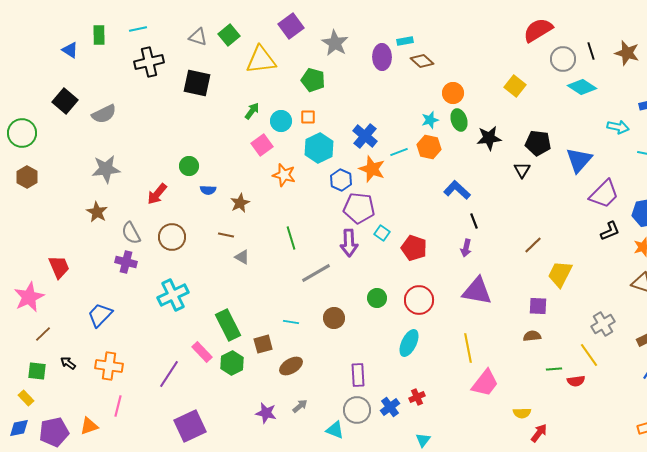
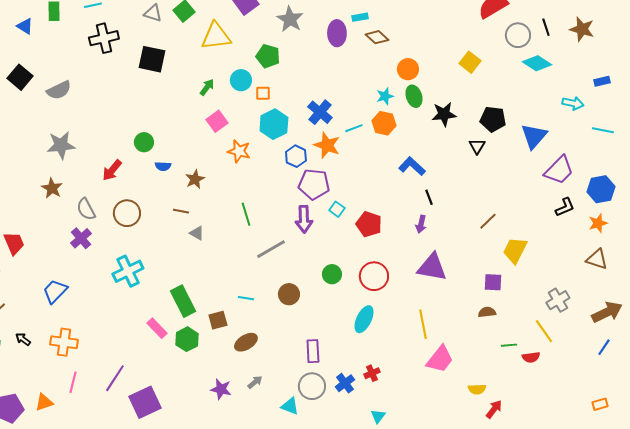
cyan circle: (281, 121) -> (241, 80), moved
purple cross: (126, 262) -> (81, 238), turned 35
purple line: (169, 374) -> (115, 378), moved

